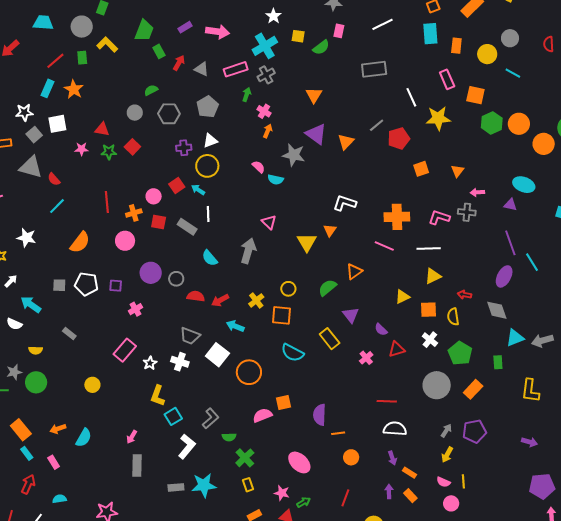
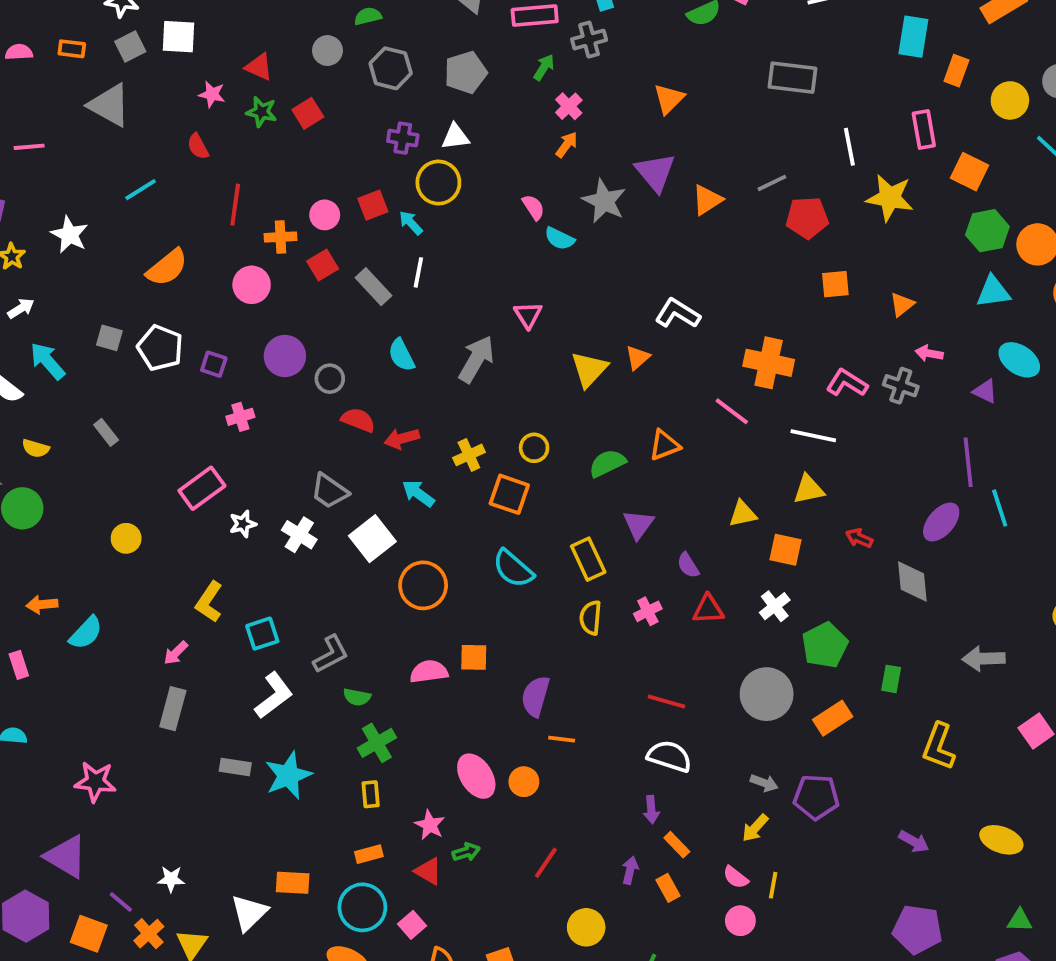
red semicircle: (54, 179) -> (198, 146), moved
red square: (159, 222) -> (323, 265), turned 35
yellow semicircle: (453, 317) -> (591, 618), moved
cyan triangle: (515, 338) -> (993, 292), moved
yellow L-shape: (158, 396) -> (209, 602), moved
gray arrow: (446, 431) -> (764, 783), turned 64
orange circle: (351, 457) -> (524, 782), moved
cyan star: (204, 485) -> (288, 775), turned -30

